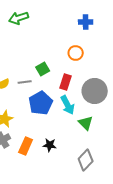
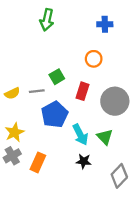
green arrow: (19, 18) -> (47, 20), moved, turned -60
cyan arrow: (68, 105) -> (80, 135), moved
black star: (50, 145) -> (84, 161), moved
gray diamond: (86, 160) -> (119, 176), moved

